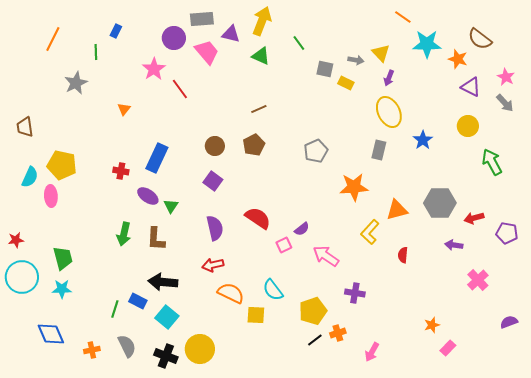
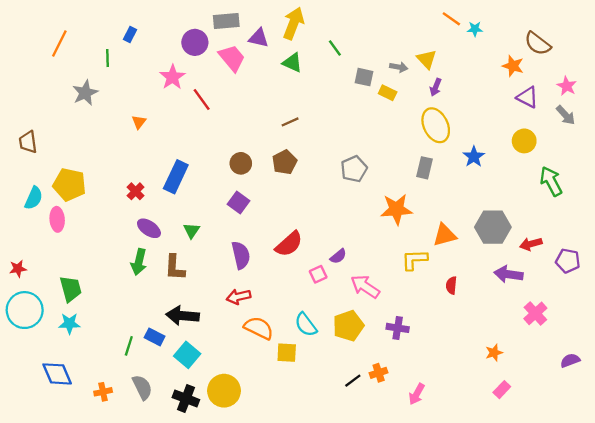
cyan star: (427, 44) -> (475, 29), moved, size x0.5
red cross: (121, 171) -> (136, 191), turned 35
purple ellipse: (148, 196) -> (149, 228), moved
red semicircle: (258, 218) -> (289, 244), turned 104
yellow L-shape: (370, 232) -> (414, 260), turned 45
purple arrow: (454, 245) -> (508, 274), size x1.4
yellow pentagon: (313, 311) -> (348, 326), moved
orange star: (432, 325) -> (494, 353), moved

